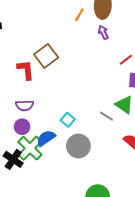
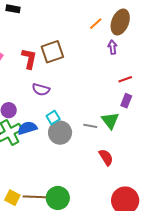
purple semicircle: (25, 105) -> (41, 90), moved
gray line: (107, 116) -> (90, 126), turned -40
gray circle: (78, 146) -> (60, 133), moved

